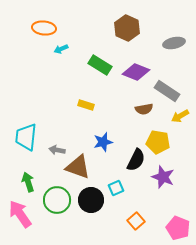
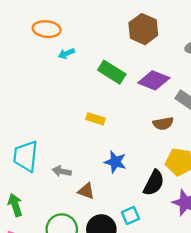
blue star: (103, 142) -> (115, 162), turned 30
brown triangle: (78, 167) -> (86, 191), size x0.6
green arrow: (28, 182) -> (15, 205), moved

